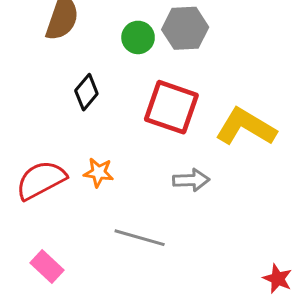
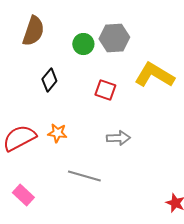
red square: (171, 107) -> (105, 90), size x0.6
yellow L-shape: (246, 127) -> (154, 75), moved

